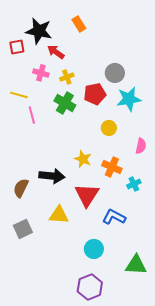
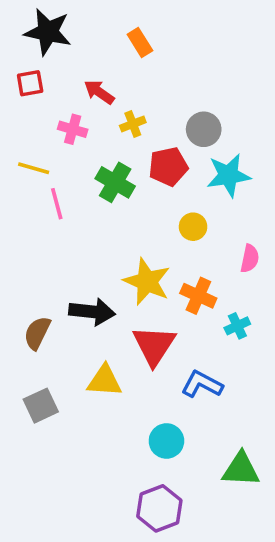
black star: (39, 31) -> (48, 32), moved
yellow cross: (67, 77) -> (133, 124), moved
yellow star: (83, 159) -> (147, 282), size x1.5

